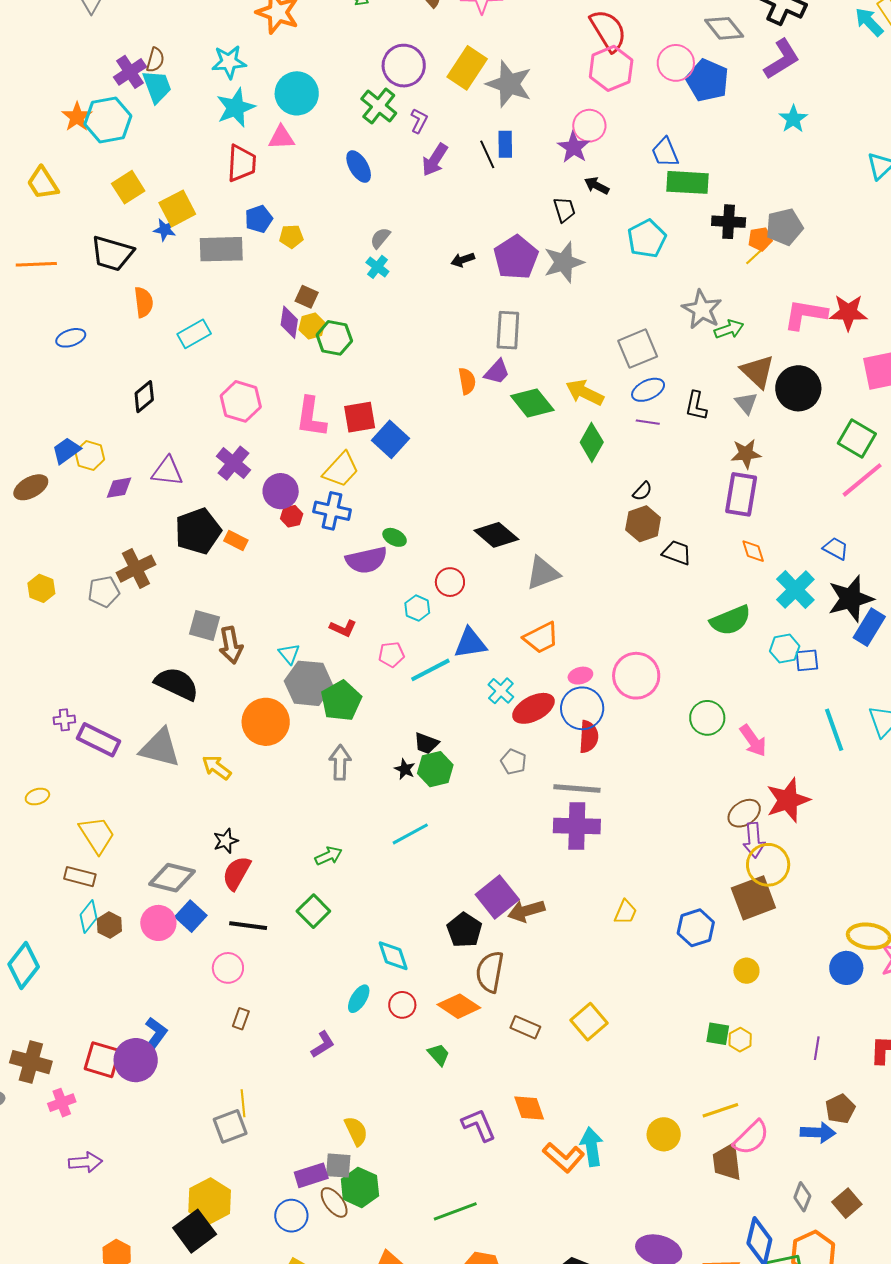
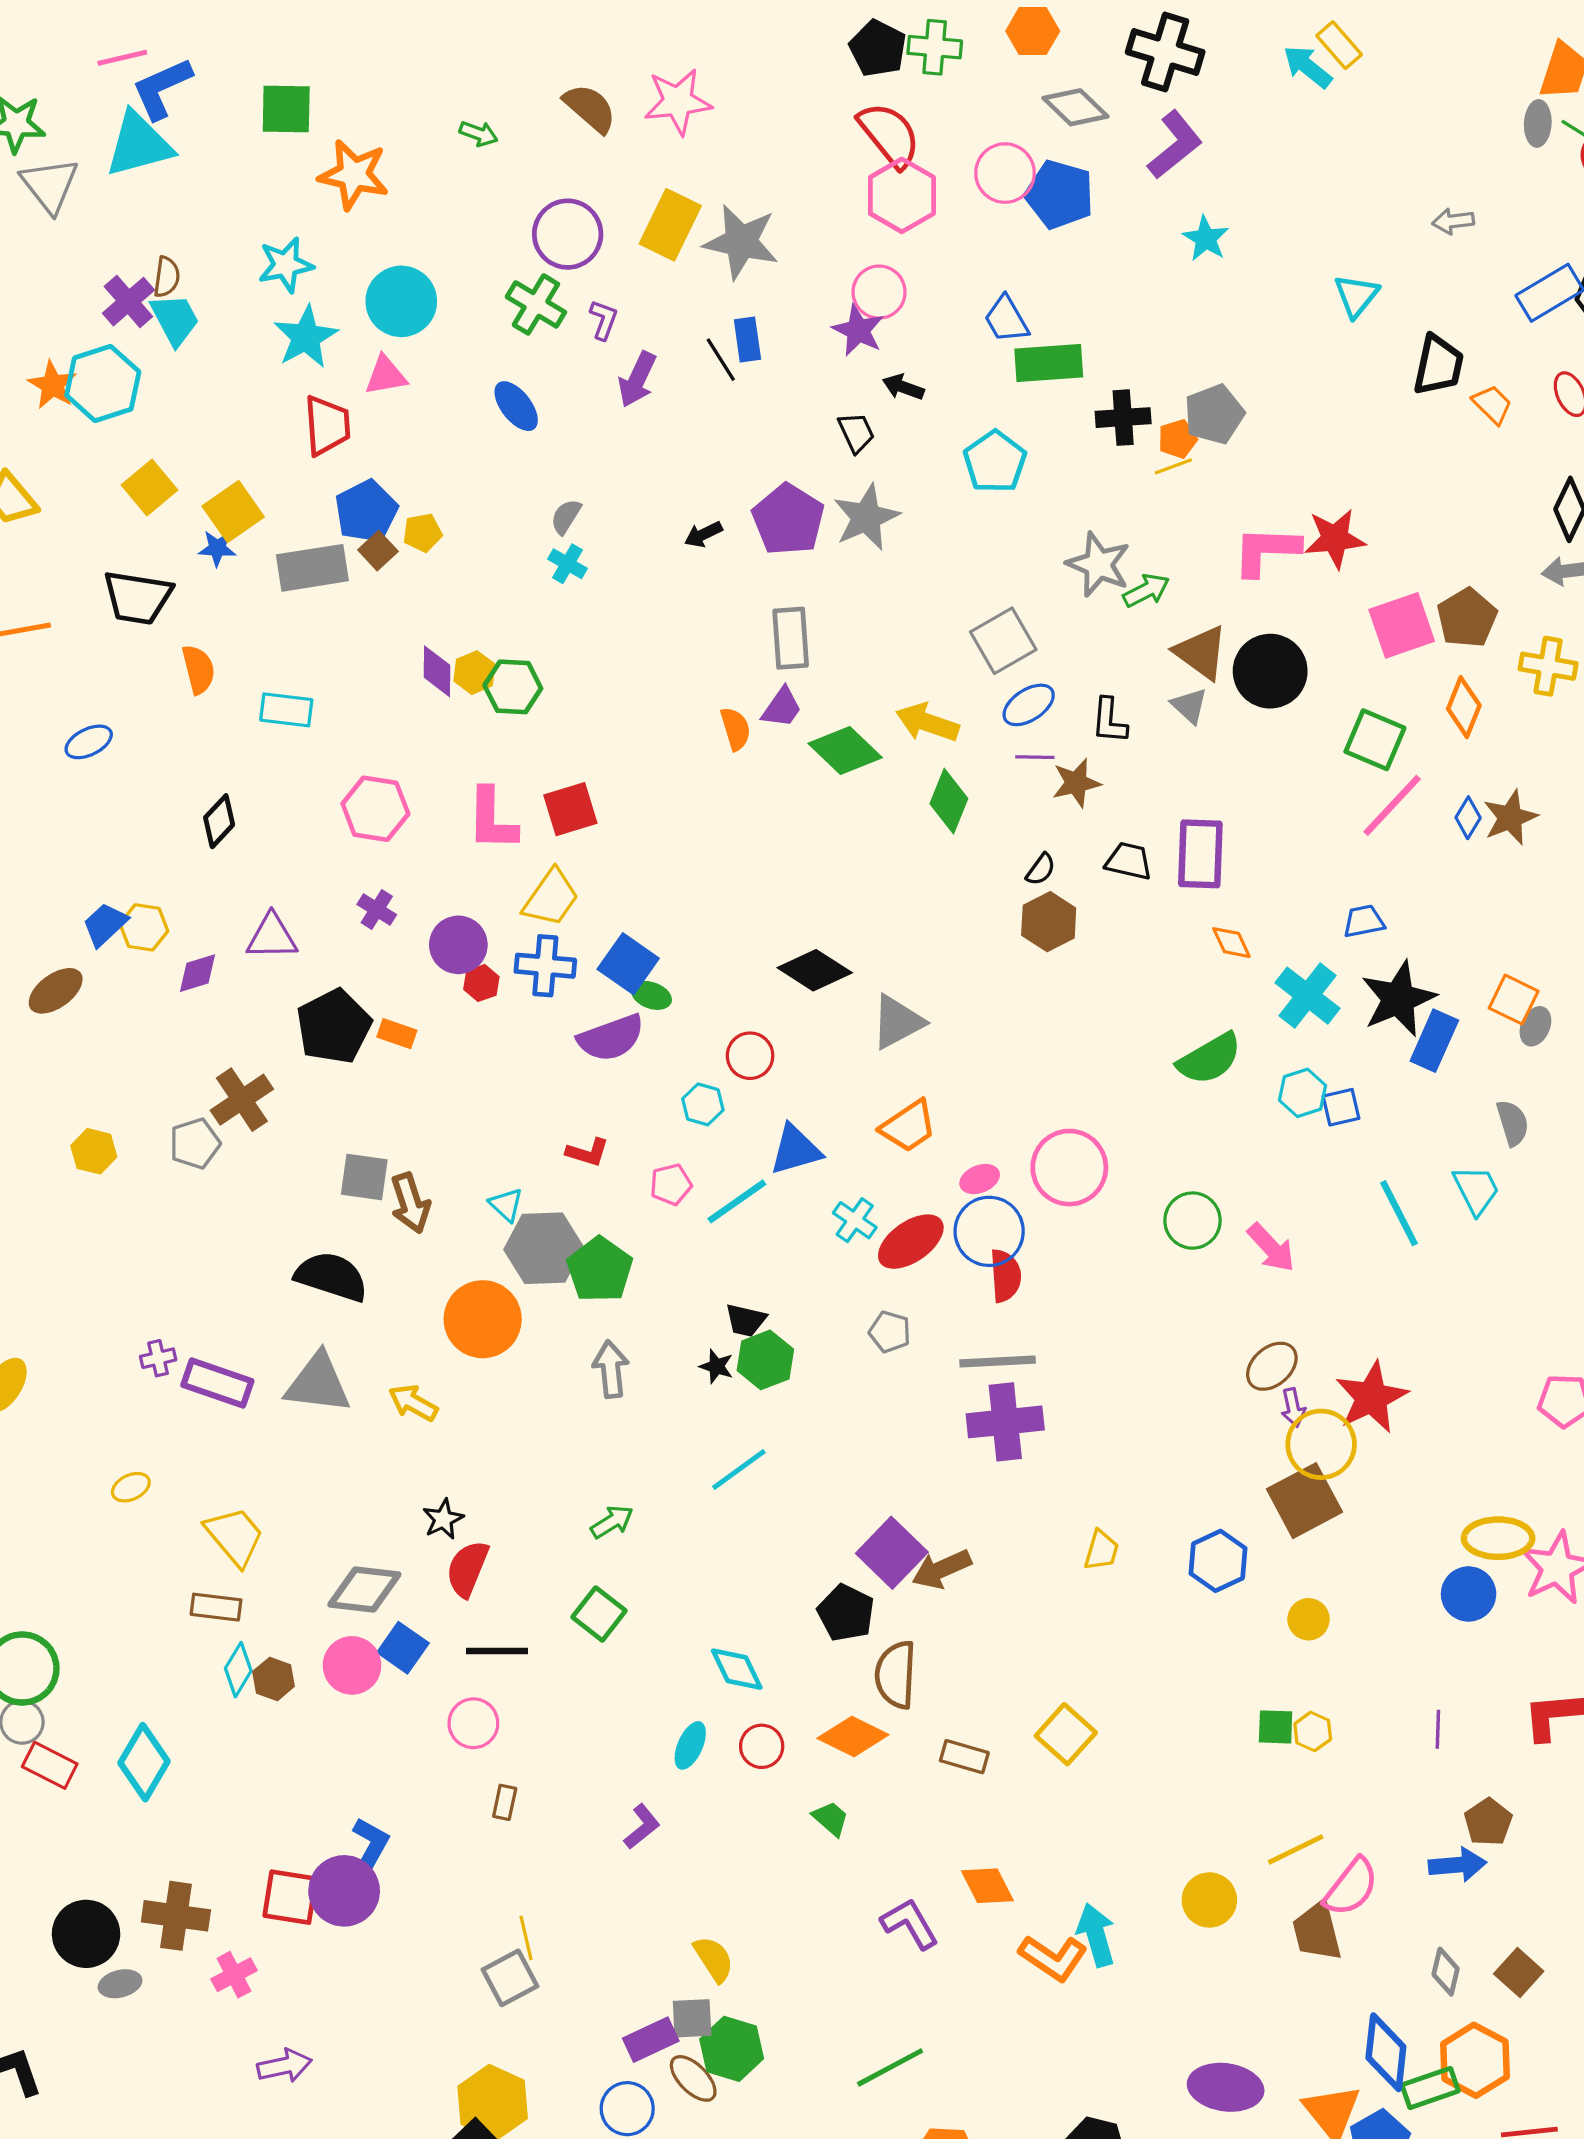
blue pentagon: (259, 219) -> (366, 511), size x1.4
yellow line: (755, 256) -> (1173, 466), turned 30
brown square: (307, 297) -> (378, 551), moved, turned 30
cyan rectangle: (194, 334) -> (286, 710), turned 44
blue square: (390, 439) -> (628, 964), moved
brown star: (746, 454) -> (1076, 783), moved
purple cross: (234, 463) -> (377, 910), size x0.7
blue trapezoid: (836, 549) -> (1364, 921), turned -32
black trapezoid: (677, 553) -> (1129, 861), moved
red star: (788, 800) -> (1371, 1397), moved
purple arrow: (754, 840) -> (1293, 1408), size x0.7

